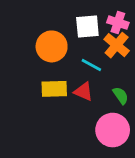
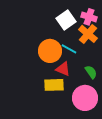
white square: (87, 27) -> (66, 20), turned -30
orange circle: (52, 46) -> (50, 51), moved
yellow rectangle: (54, 89) -> (54, 85), moved

